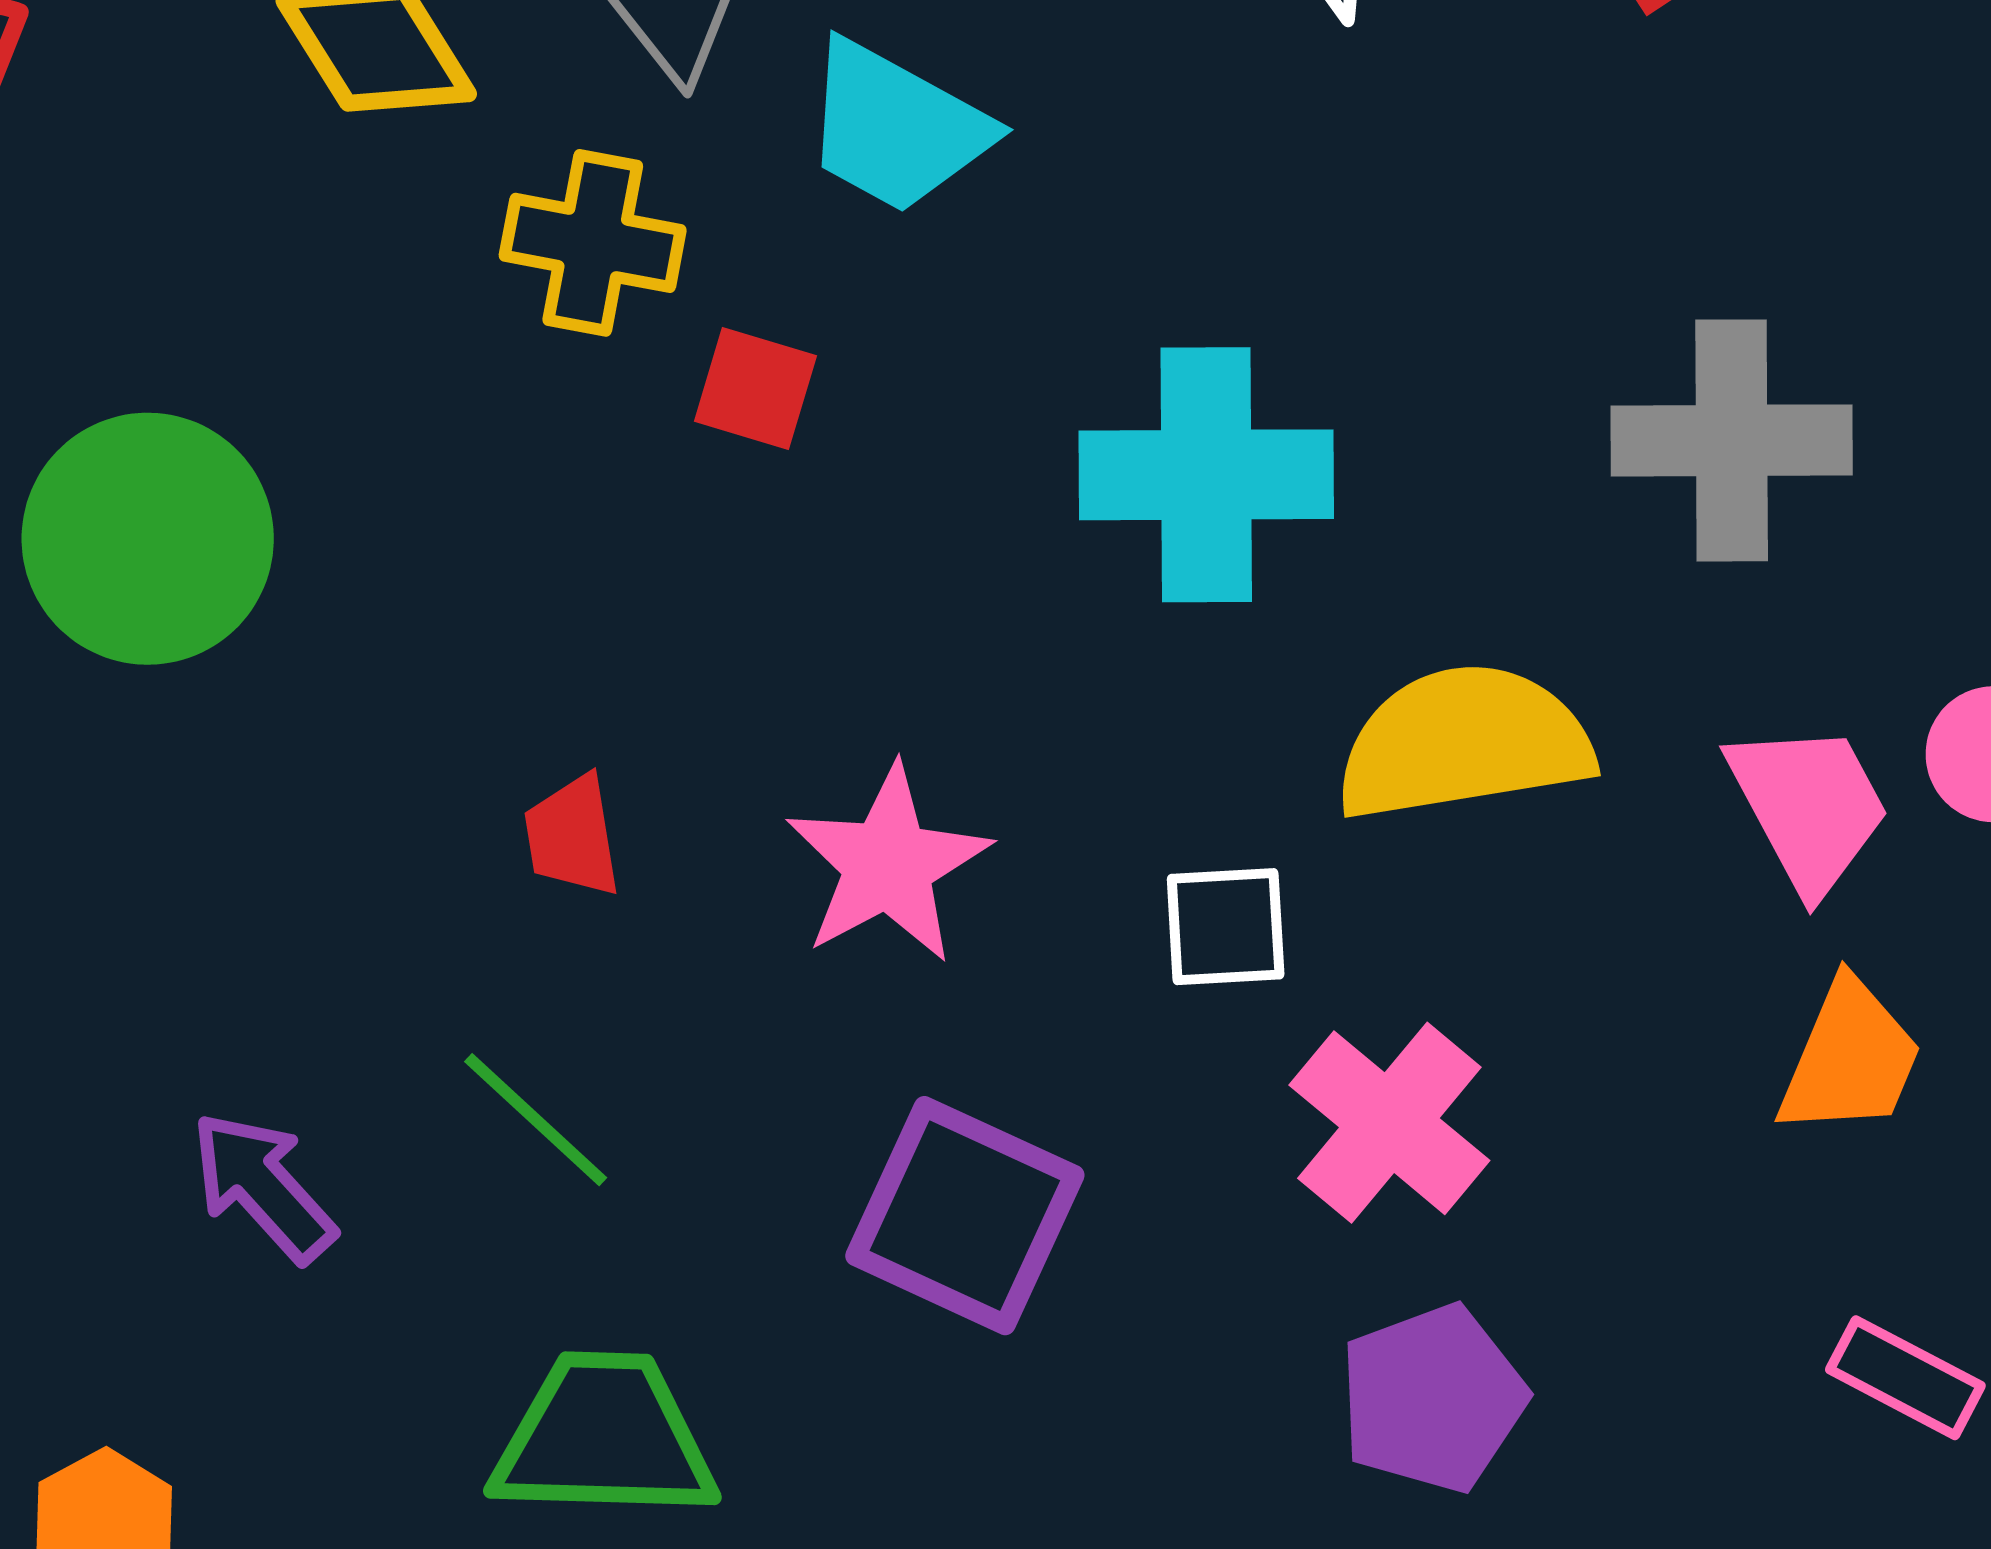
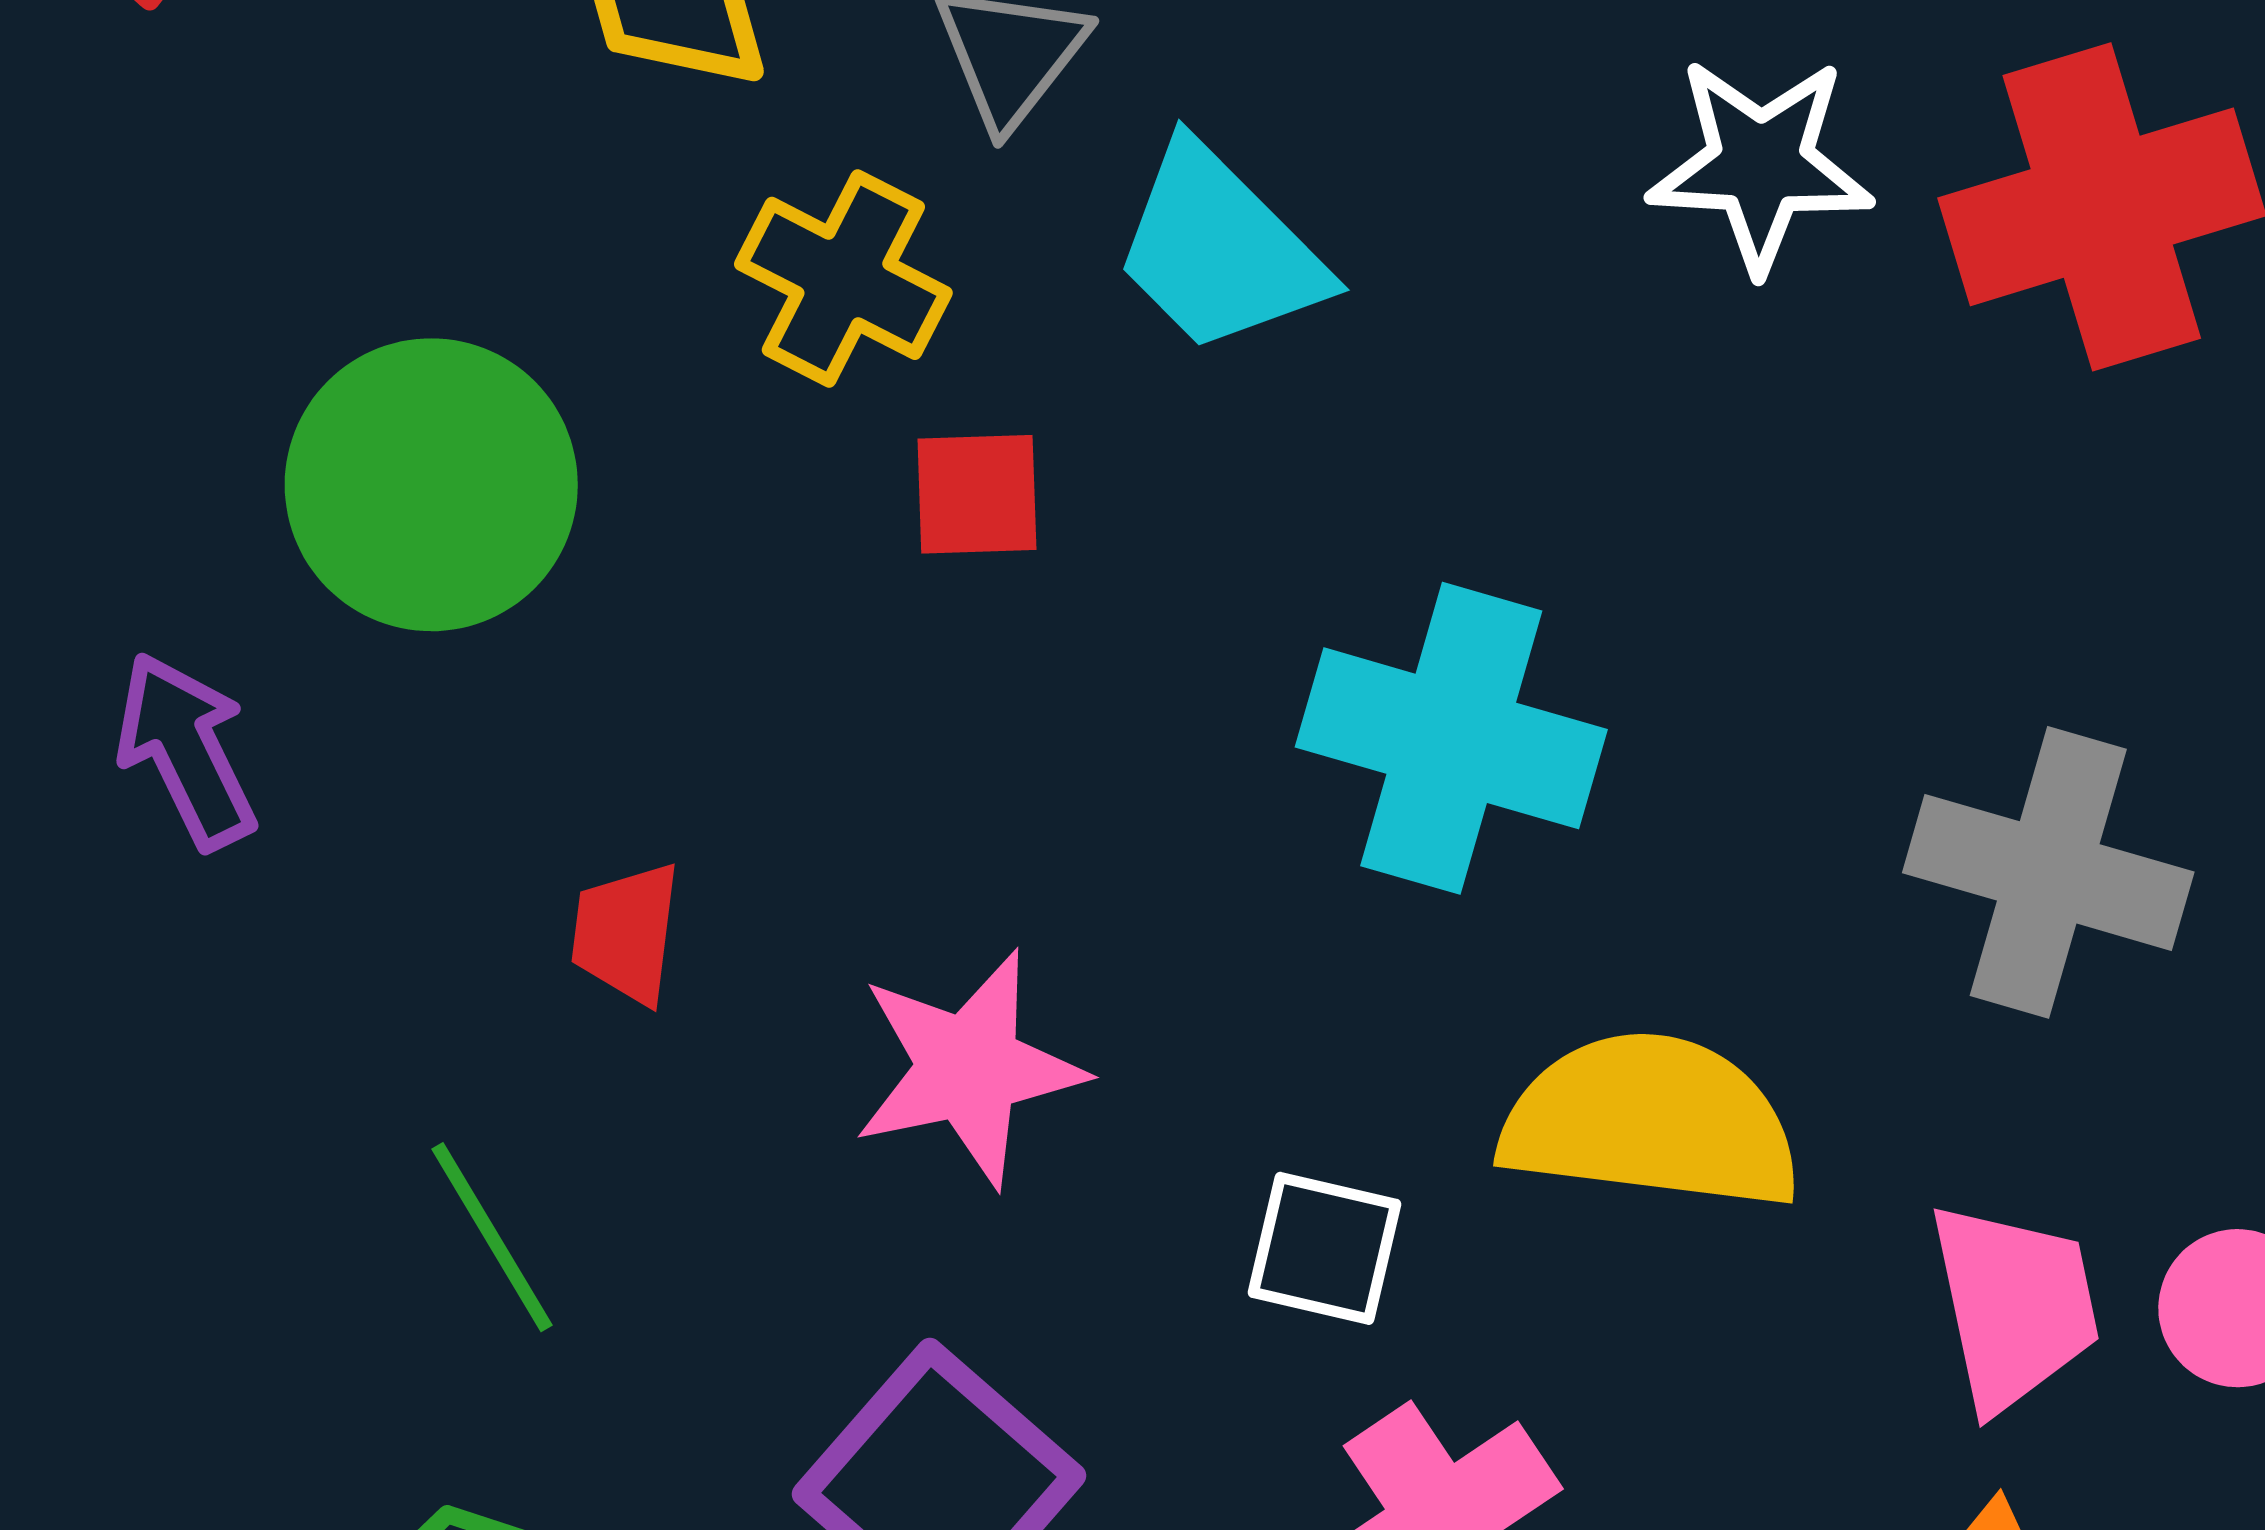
red square: (755, 389) -> (977, 494), turned -35
green circle: (148, 539) -> (431, 485), moved
purple arrow: (263, 1187) -> (186, 751), moved

